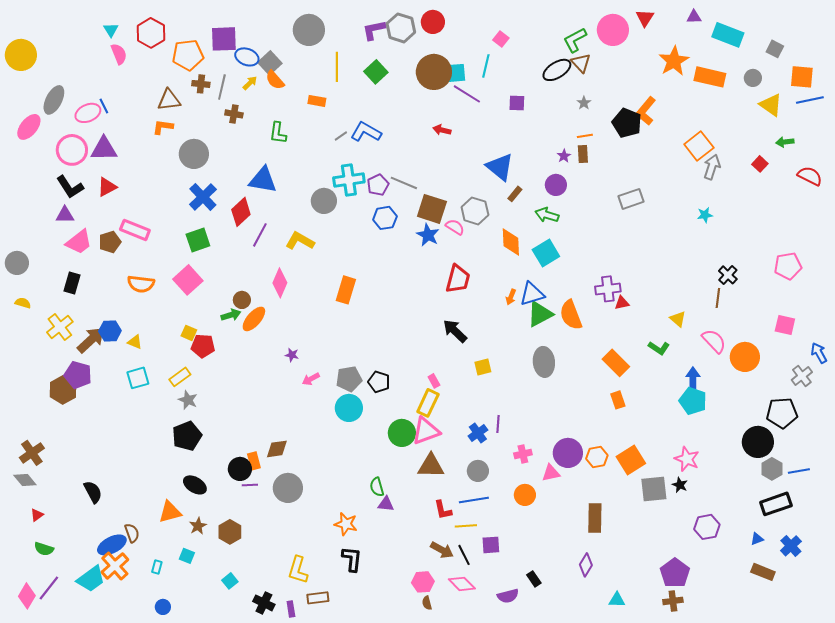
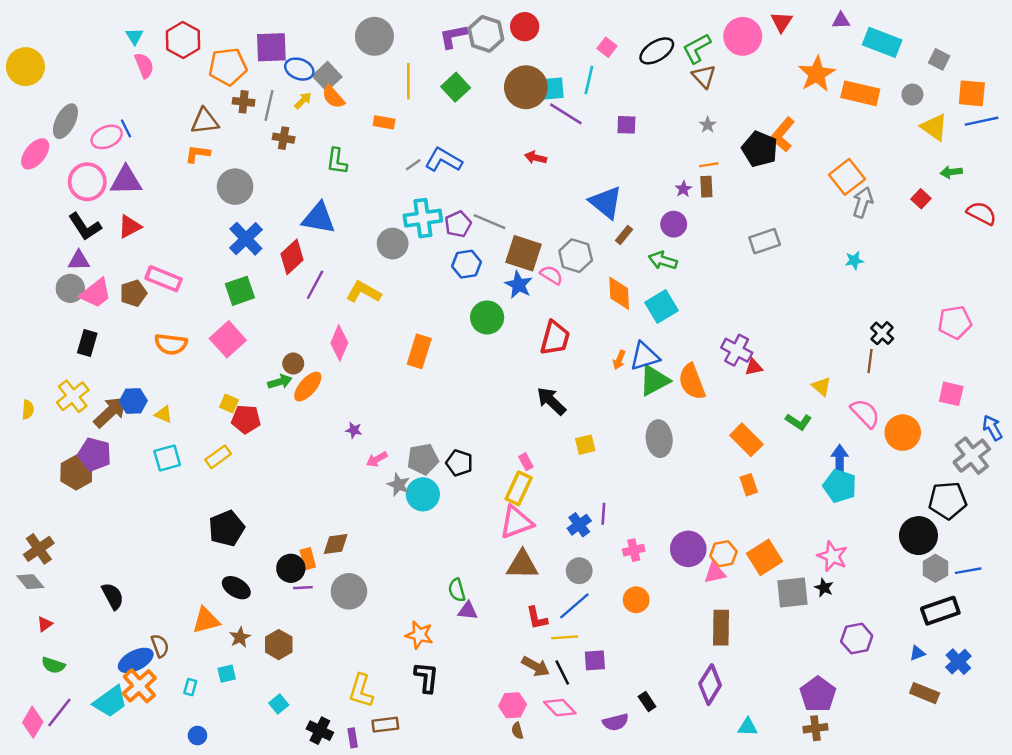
black ellipse: (557, 70) -> (657, 51), moved
gray circle: (17, 263) -> (70, 288), moved
purple cross: (608, 289) -> (737, 350), turned 35
yellow semicircle: (23, 303) -> (28, 410), moved, turned 77
gray cross: (802, 376) -> (972, 456), size x1.4
gray star: (188, 400) -> (399, 485), moved
green circle: (402, 433) -> (487, 317), moved
pink triangle: (551, 473) -> (715, 573), moved
blue line: (474, 500) -> (574, 606), turned -32
cyan square: (187, 556) -> (227, 674), turned -35
purple diamond: (586, 565) -> (710, 685), size x1.4

